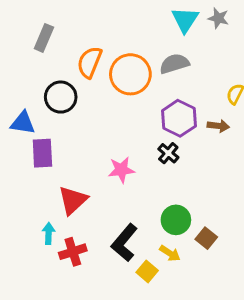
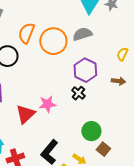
brown arrow: (218, 126) -> (118, 81), moved
red triangle: (73, 200) -> (25, 114), moved
green circle: (176, 220) -> (91, 131), moved

